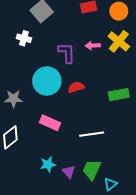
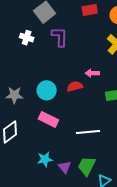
pink arrow: (93, 46) -> (92, 73), moved
purple L-shape: (67, 53) -> (60, 37), moved
cyan circle: (47, 81) -> (47, 90), moved, size x0.7

